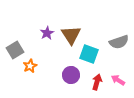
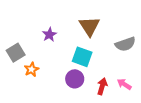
brown triangle: (71, 35) -> (89, 26), moved
cyan square: (89, 54) -> (82, 57), moved

